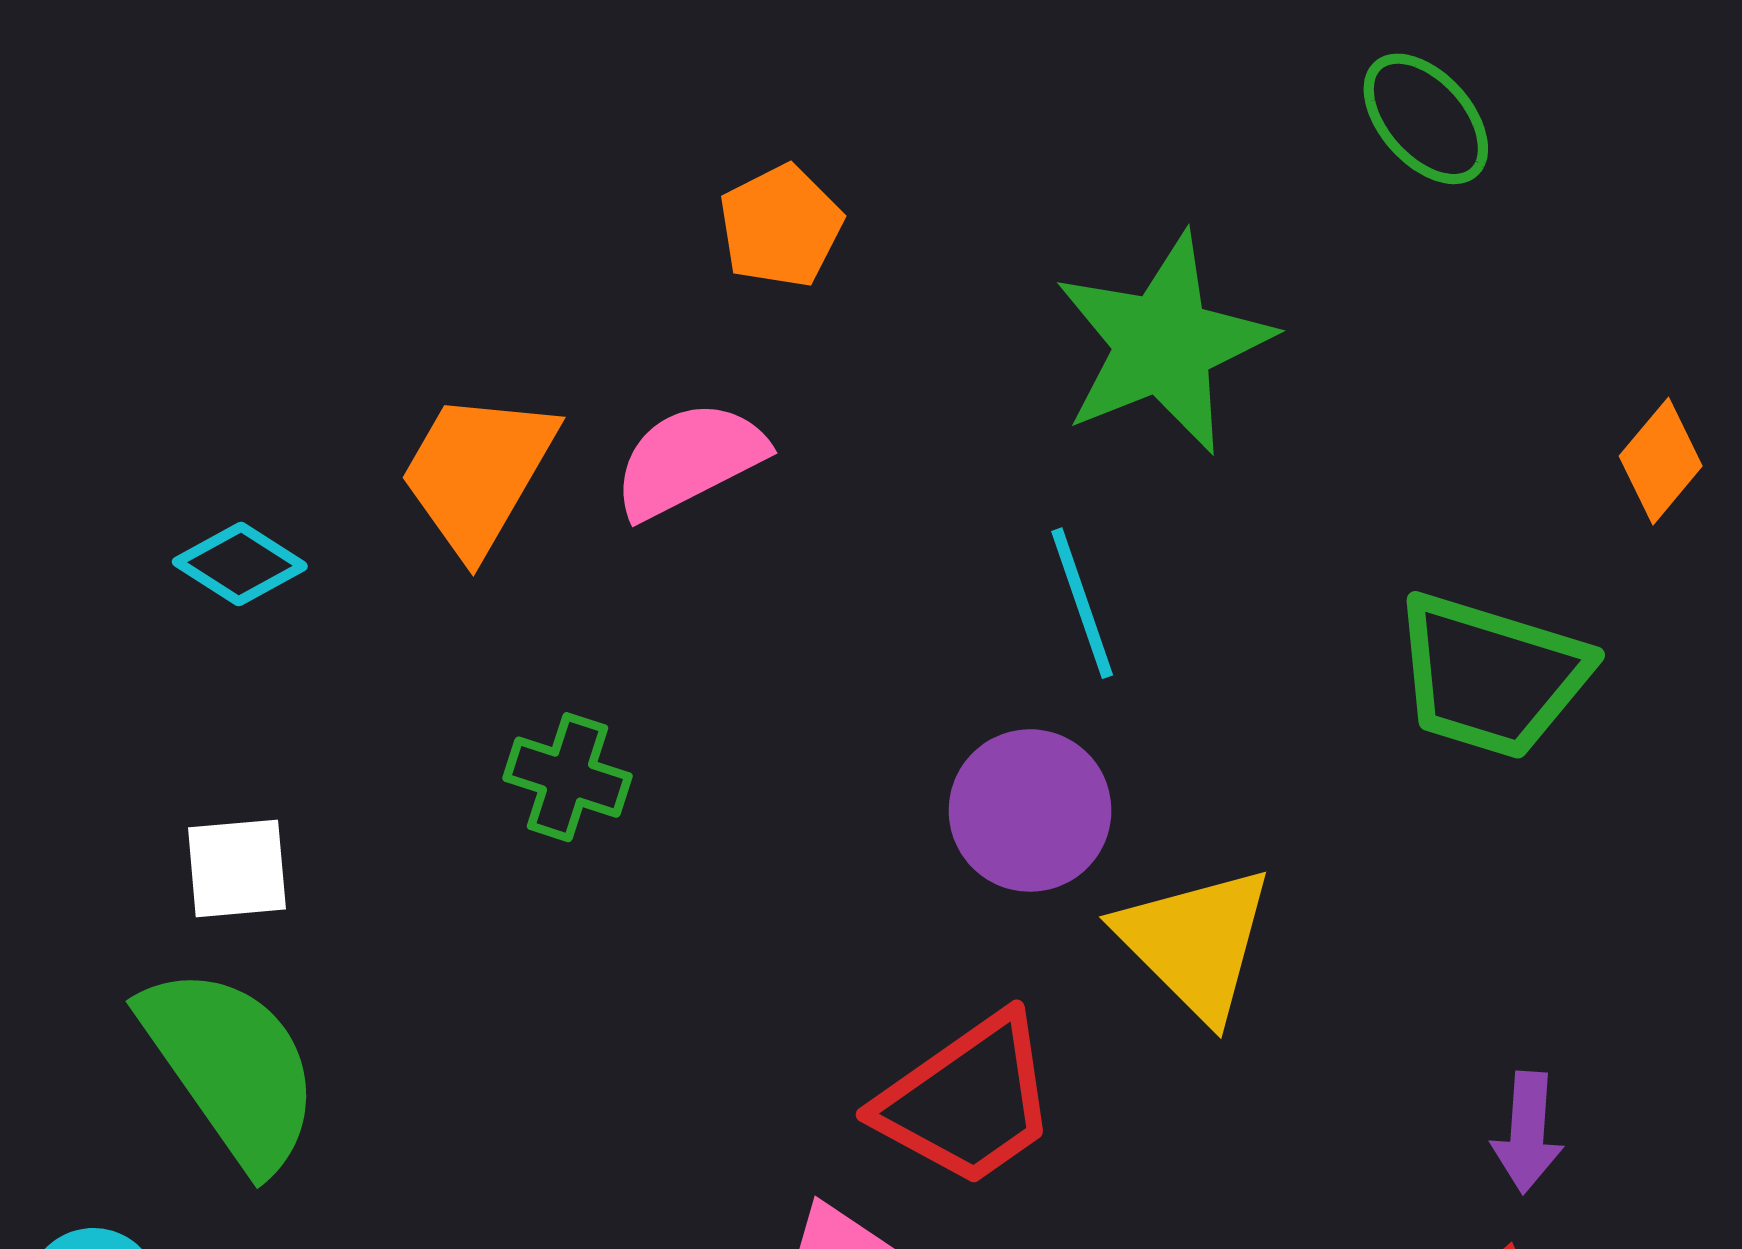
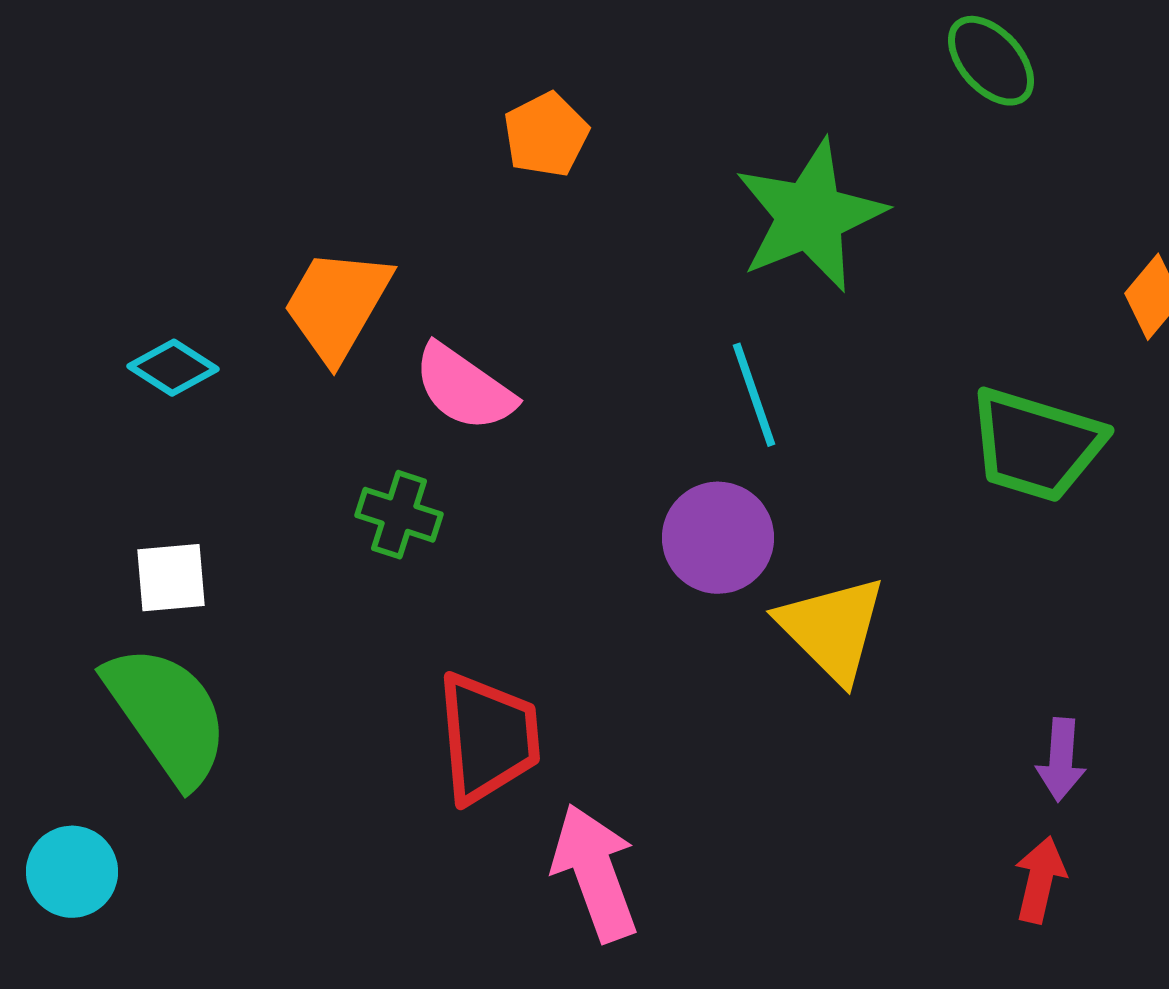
pink semicircle: (689, 460) -> (464, 388), moved, turned -118
red trapezoid: (968, 1100) -> (488, 738), moved, turned -60

